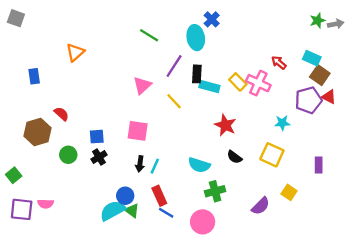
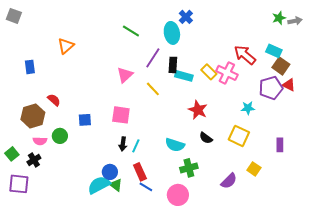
red arrow: (279, 63) -> (245, 55), size x1.6
black cross: (99, 157) -> (34, 160), moved
pink semicircle: (46, 204) -> (40, 141), moved

